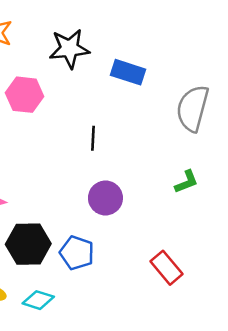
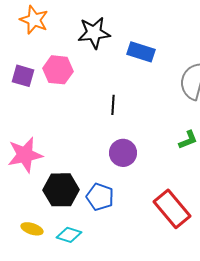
red rectangle: (166, 268) -> (172, 209), size x1.4

